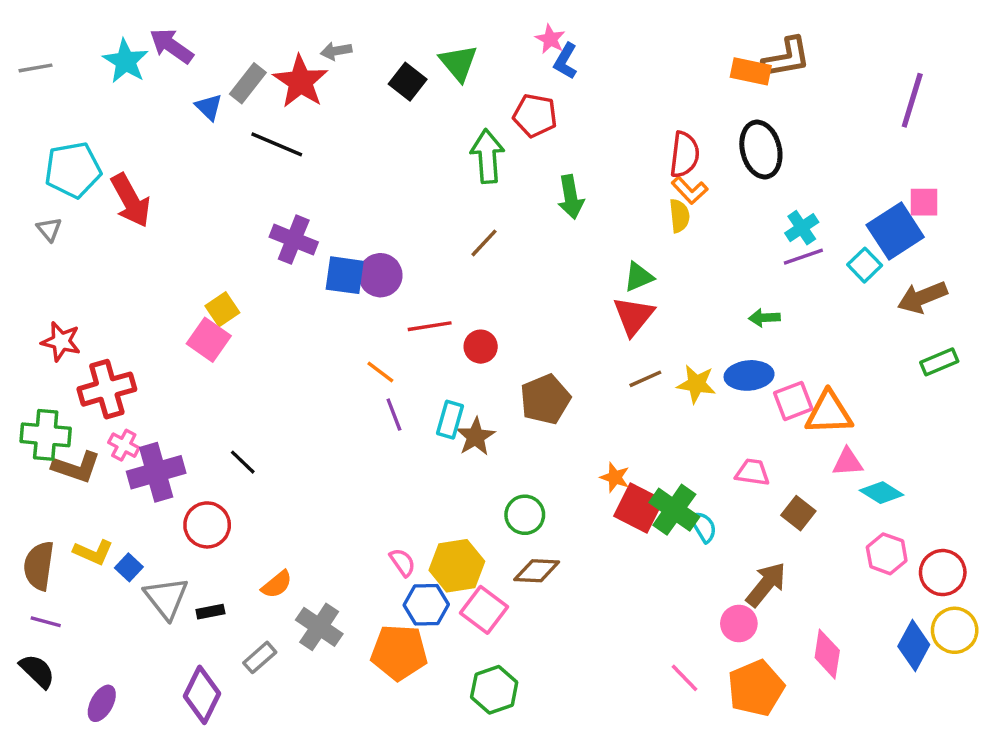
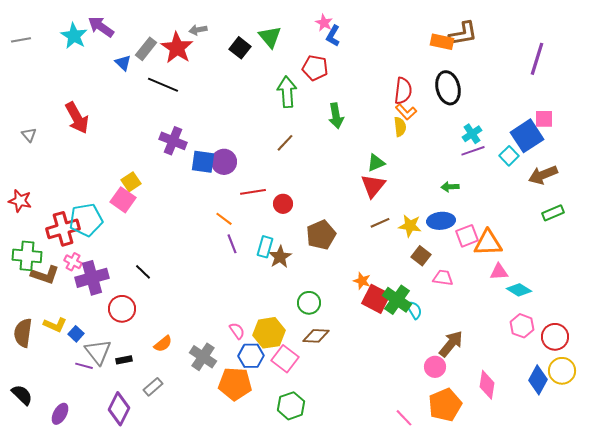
cyan pentagon: (73, 170) -> (86, 220), moved
red star: (61, 341) -> (20, 201), moved
brown square: (798, 513) -> (421, 256), moved
purple line: (46, 622) -> (84, 366), moved
gray cross: (319, 627) -> (203, 357), moved
pink line: (684, 678) -> (404, 418), moved

